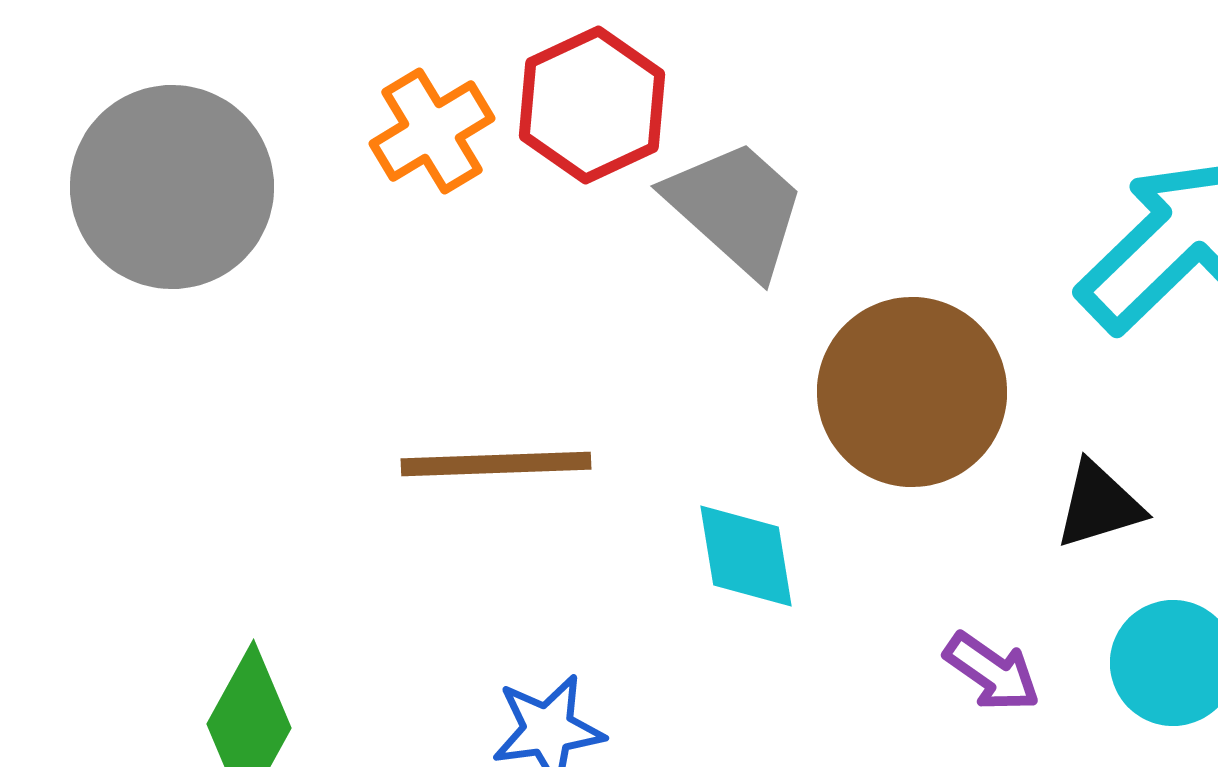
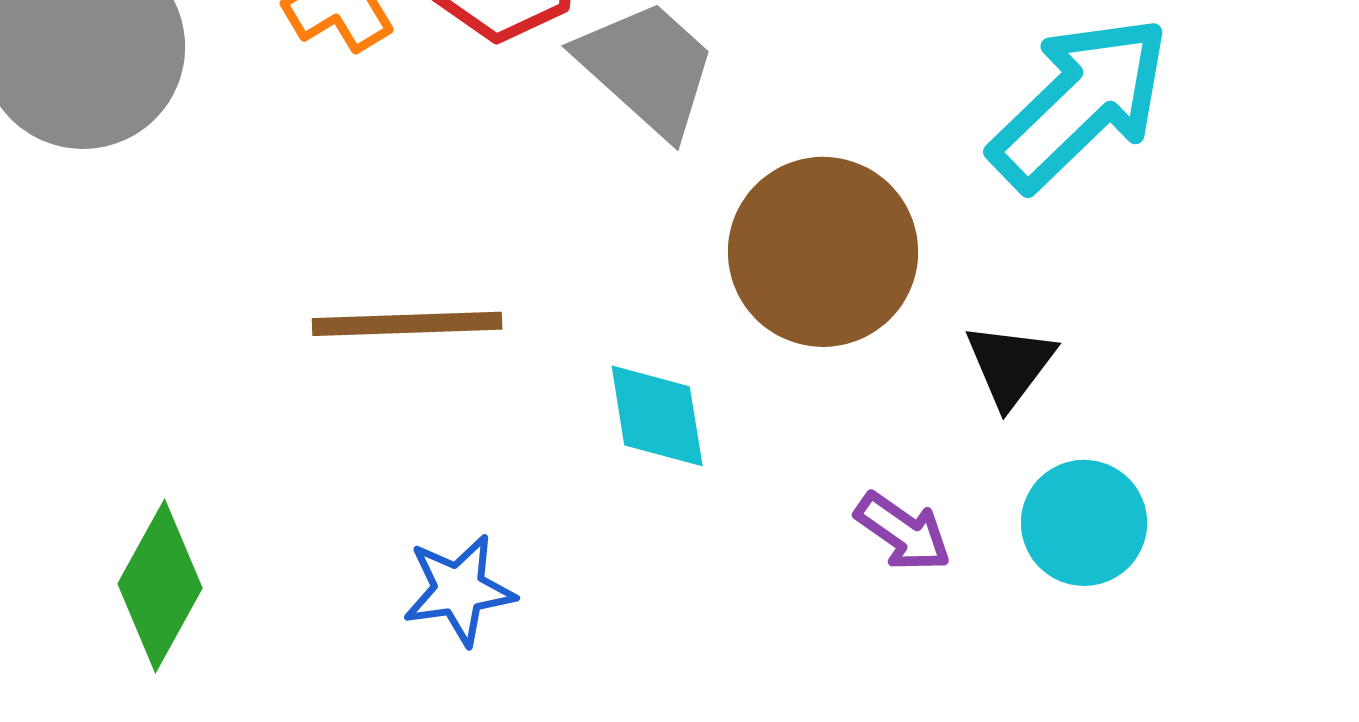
black triangle: (1099, 505) -> (1010, 365), turned -36

